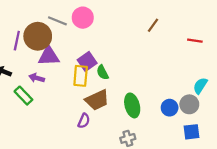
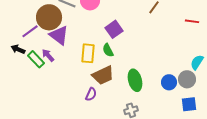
purple line: (17, 41) -> (30, 31), moved, turned 42
purple triangle: (49, 56) -> (59, 35), turned 40
purple square: (87, 62) -> (114, 29), moved
purple arrow: (37, 78) -> (48, 55), turned 32
green rectangle: (23, 96) -> (36, 59), moved

